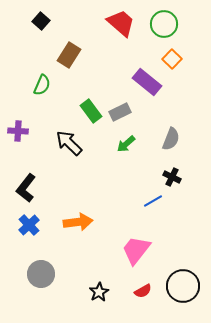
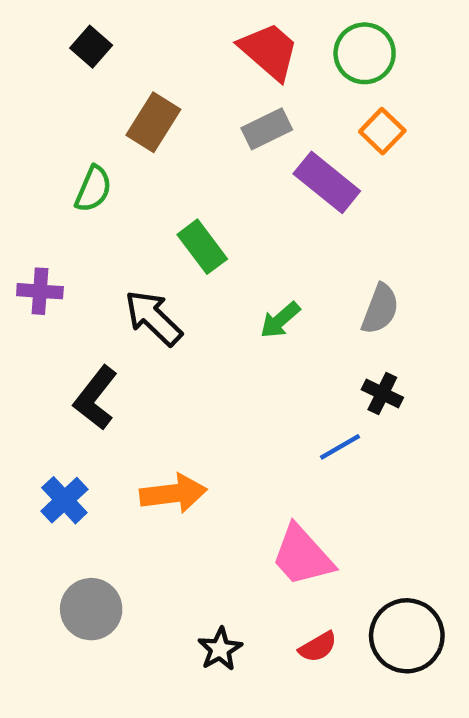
gray rectangle: (120, 112) -> (267, 129), moved
black L-shape: (26, 188) -> (96, 398), moved
pink trapezoid: (136, 250) -> (302, 556), turned -80

